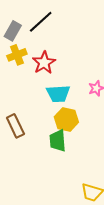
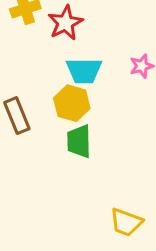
yellow hexagon: (66, 120) -> (72, 103), moved

